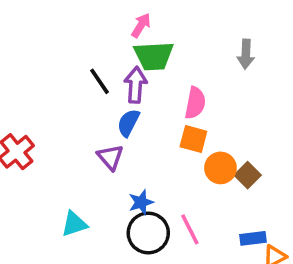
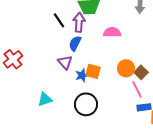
pink semicircle: (195, 103) -> (112, 32), turned -102
orange square: (193, 139) -> (93, 71), moved
blue star: (141, 202) -> (82, 75), moved
pink line: (190, 229) -> (137, 89), moved

